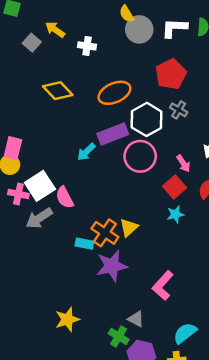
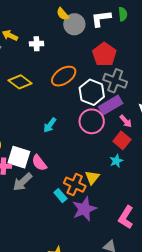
gray cross: (179, 110) -> (115, 81), size x1.6
purple rectangle: (113, 134) -> (111, 105), moved
white square: (40, 186) -> (19, 157), turned -30
cyan star: (175, 214) -> (116, 161), moved
cyan rectangle: (84, 244) -> (60, 196), turned 48

